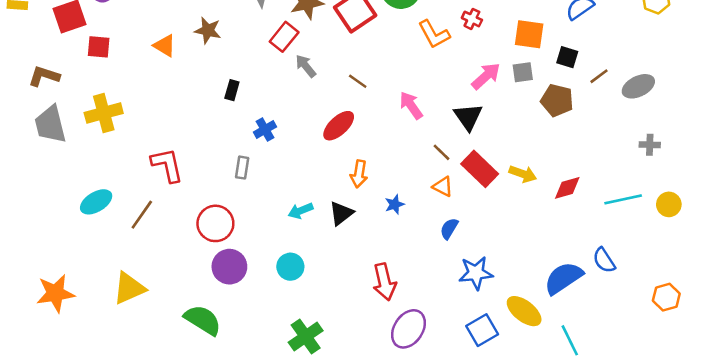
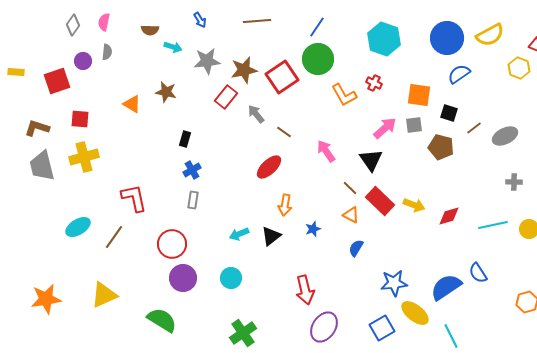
red square: (99, 47) -> (80, 119), moved
gray arrow: (306, 66) -> (256, 114), moved
blue cross: (265, 129) -> (192, 170), moved
blue star: (476, 273) -> (394, 283), moved

